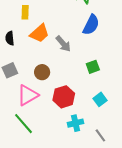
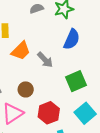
green square: (93, 67) -> (76, 81), size x1.5
cyan square: (100, 99) -> (85, 113), size x1.5

